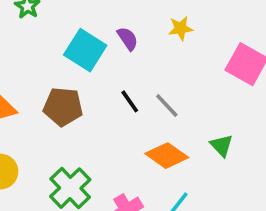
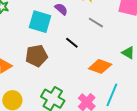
gray line: (167, 106) -> (96, 23), moved

